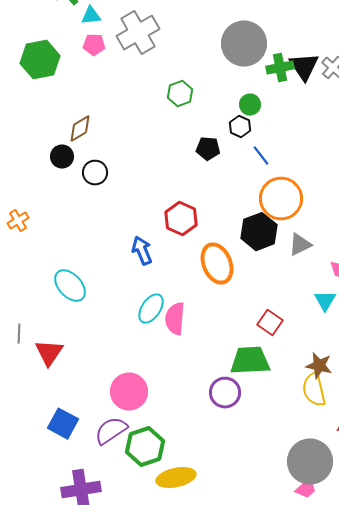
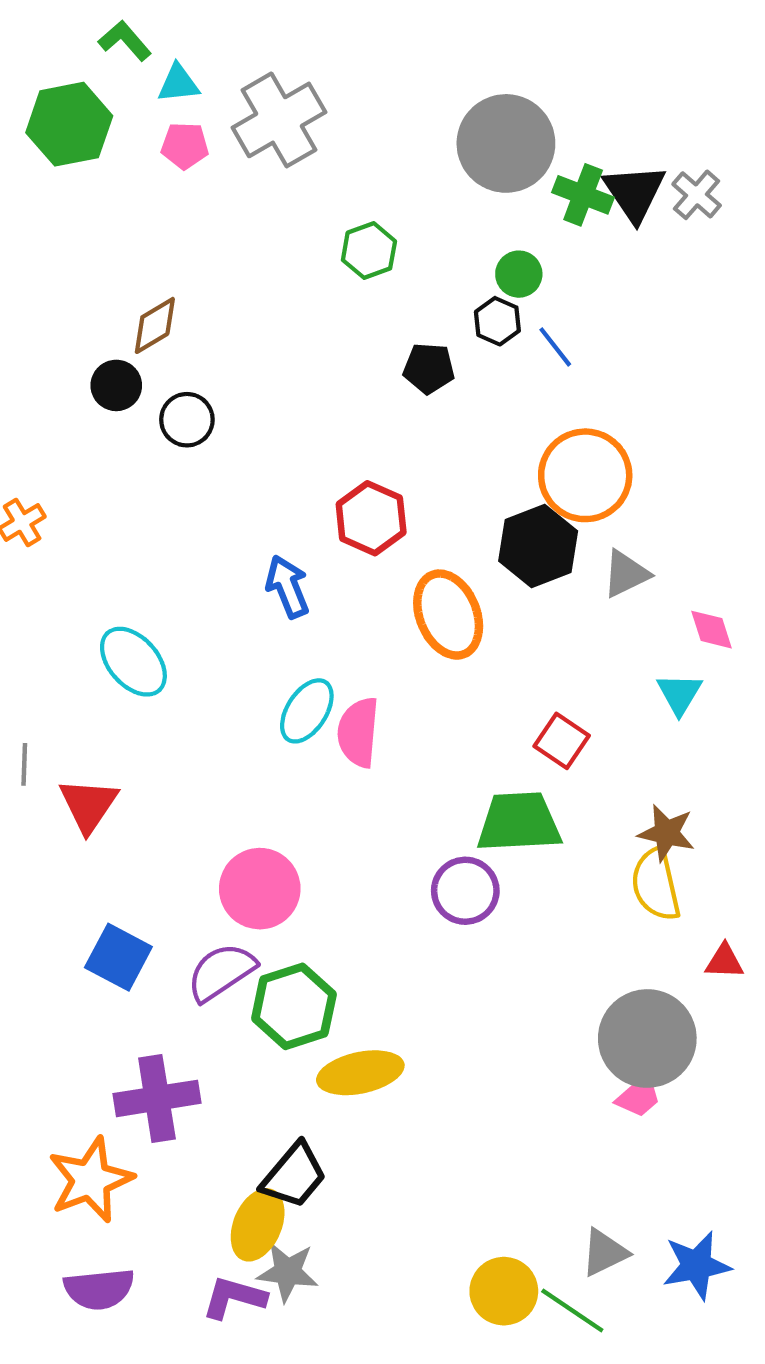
green hexagon: (40, 60) -> (69, 124), moved
green cross: (280, 68) -> (583, 195), turned 32
blue line: (261, 156) -> (555, 347), moved

